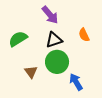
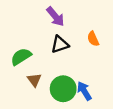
green semicircle: (18, 39) -> (21, 57), moved
green circle: (57, 62) -> (63, 89), moved

